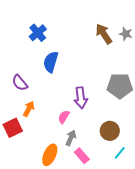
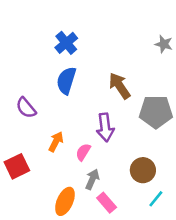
blue cross: (38, 33) -> (66, 43), moved
brown arrow: (104, 34) -> (120, 86), moved
orange arrow: (29, 109) -> (56, 142), moved

